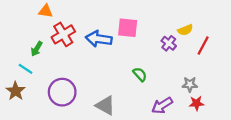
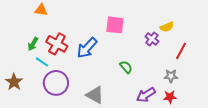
red cross: (63, 34) -> (57, 44), moved, turned -30
blue arrow: (99, 39) -> (87, 48), moved, turned -55
red line: (203, 46) -> (181, 51), moved
cyan line: (26, 69) -> (42, 62), moved
red star: (196, 103) -> (170, 97), moved

